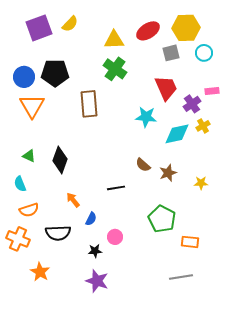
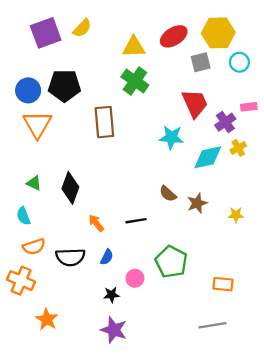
orange arrow: (73, 200) -> (96, 223), moved
green pentagon: (162, 219) -> (171, 262), moved
black semicircle: (58, 233) -> (70, 257), moved

